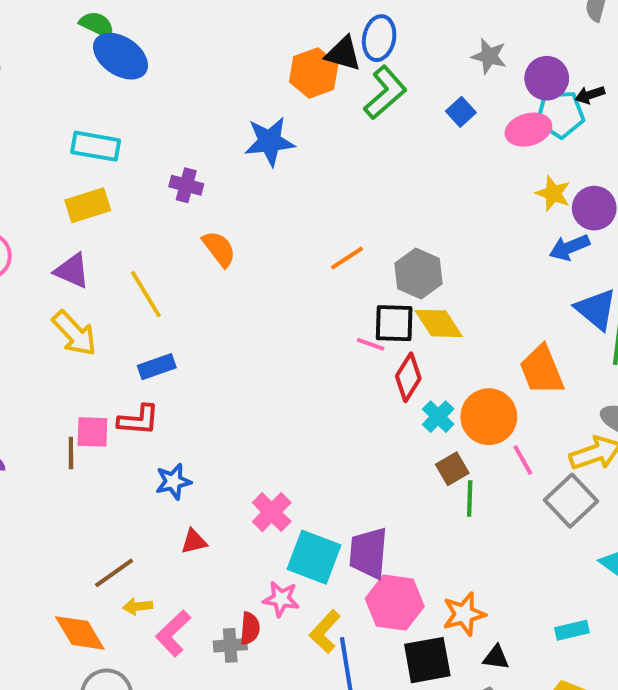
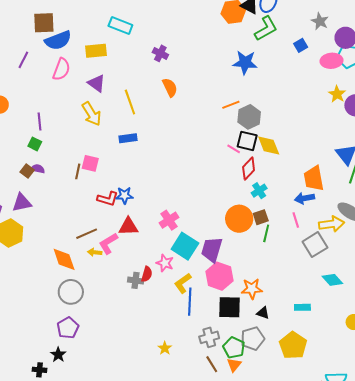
blue star: (270, 142) -> (245, 63), moved
yellow rectangle: (88, 205) -> (96, 51), moved
blue arrow: (569, 247) -> (304, 198), moved
gray hexagon: (419, 274) -> (249, 117), moved
orange circle: (489, 417) -> (239, 219), moved
red L-shape: (139, 420) -> (108, 199), moved
red triangle: (194, 541) -> (128, 227), size x1.5
pink L-shape: (173, 633) -> (108, 243), moved

